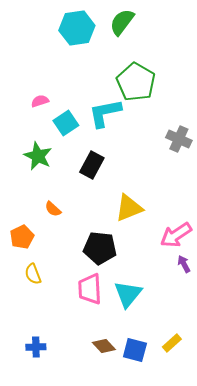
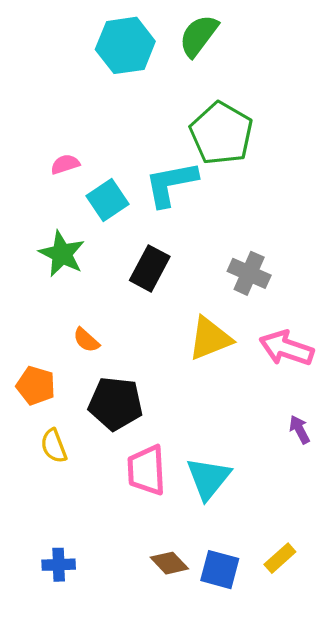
gray cross: (179, 139) -> (249, 273), moved
pink arrow: (176, 235) -> (286, 348), moved, turned 52
orange pentagon: (22, 237) -> (36, 386), turned -30
black pentagon: (100, 248) -> (116, 404), moved

